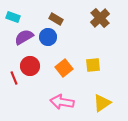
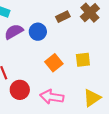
brown rectangle: (56, 19) -> (63, 17), moved, turned -56
red circle: (30, 66) -> (20, 90), moved

